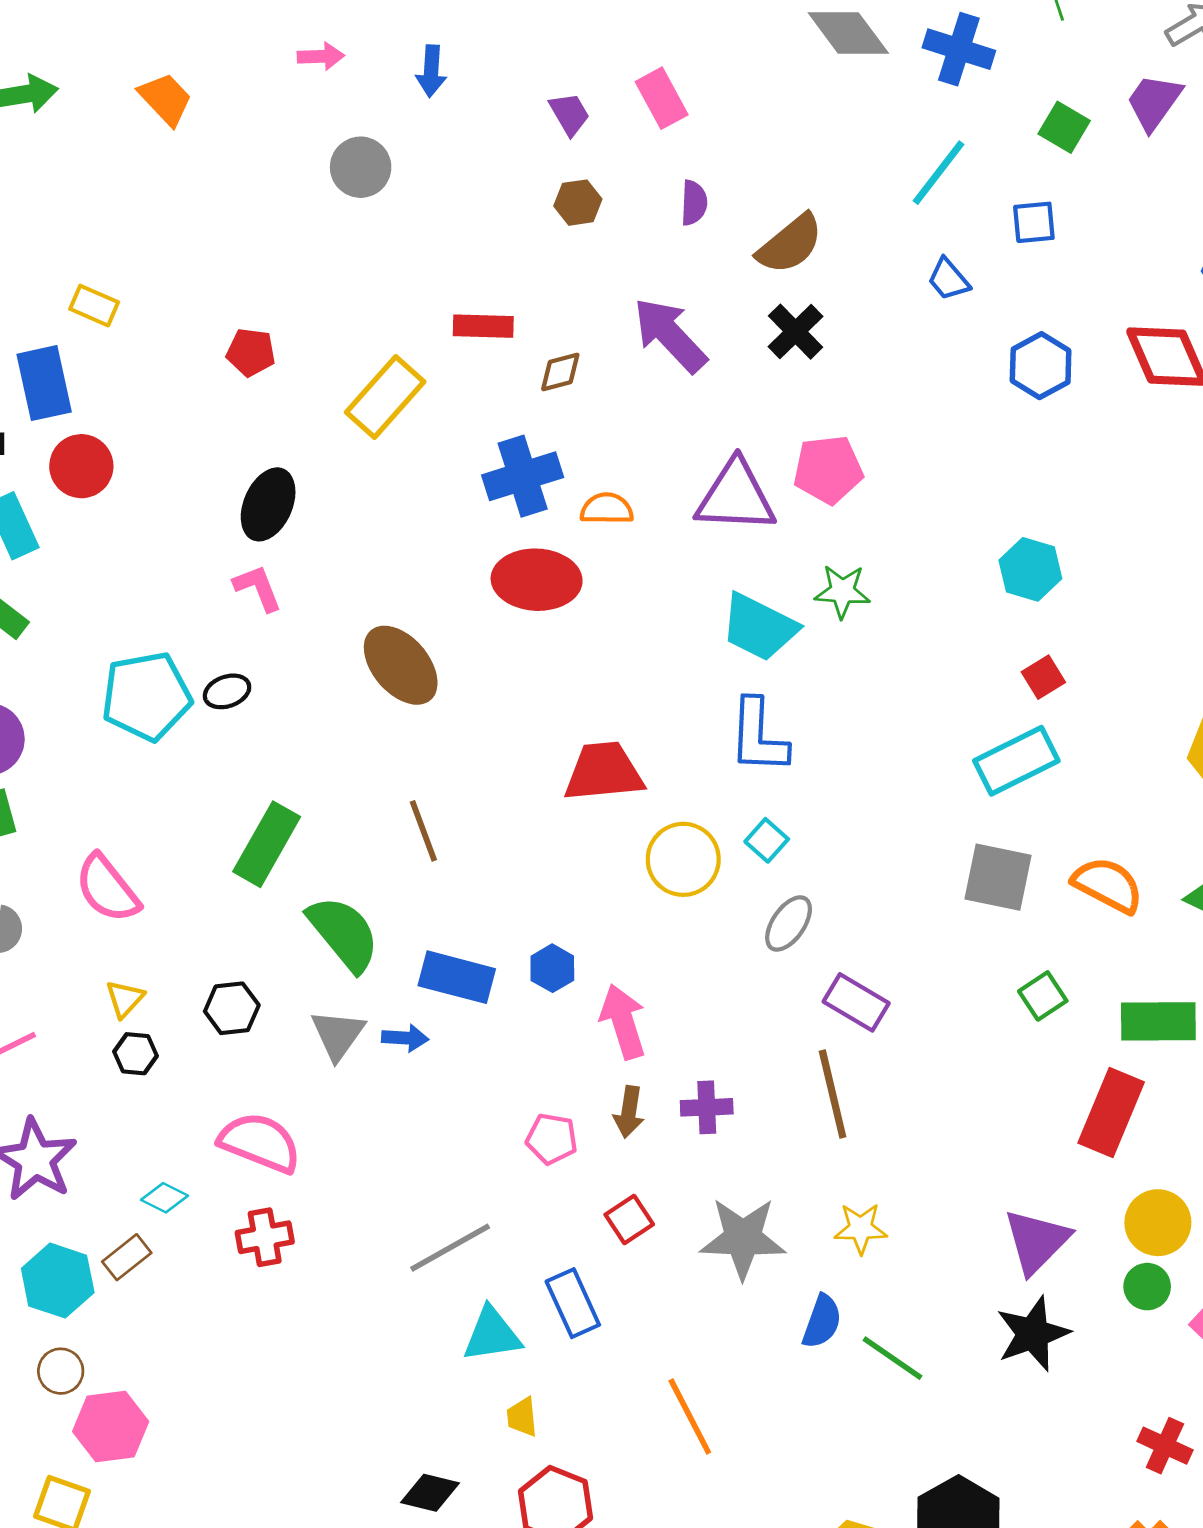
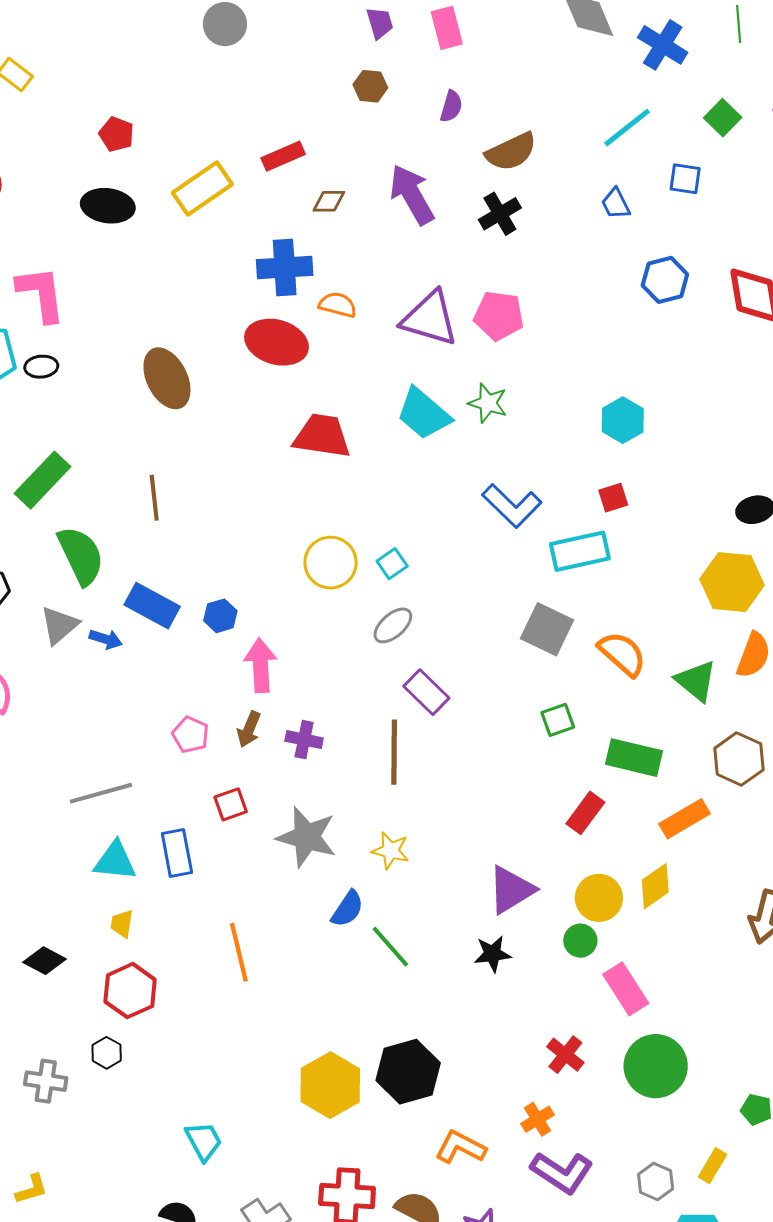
red rectangle: (483, 326) -> (283, 156), turned -39
black ellipse: (268, 504) -> (108, 206), moved, turned 60
pink L-shape: (258, 588) -> (41, 294), moved, size x1.6
blue L-shape: (758, 736) -> (512, 506), moved, turned -62
red trapezoid: (604, 772) -> (322, 436), moved
red rectangle: (1111, 1112) -> (585, 813), size x0.7
black star: (1033, 1334) -> (492, 954), size x0.7

